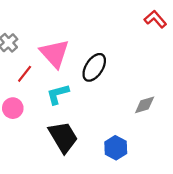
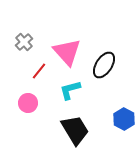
blue hexagon: (116, 148) -> (124, 119), moved

